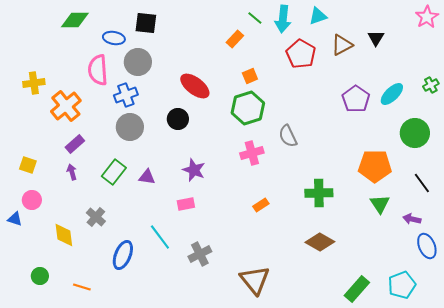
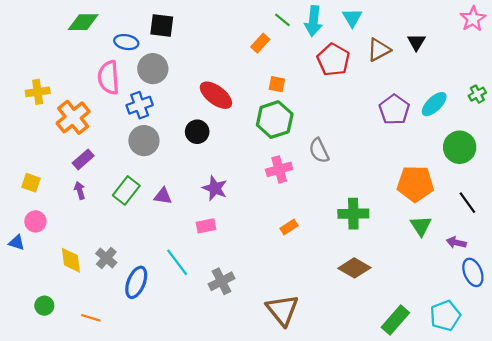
cyan triangle: (318, 16) -> (352, 18), turned -42
orange square: (250, 76) -> (277, 84), turned 35
gray cross: (96, 217) -> (106, 258), moved

